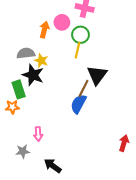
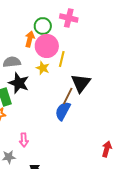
pink circle: (62, 22) -> (47, 46), moved, size x1.5
green circle: (80, 35) -> (43, 26), moved
yellow star: (41, 61) -> (43, 68), moved

